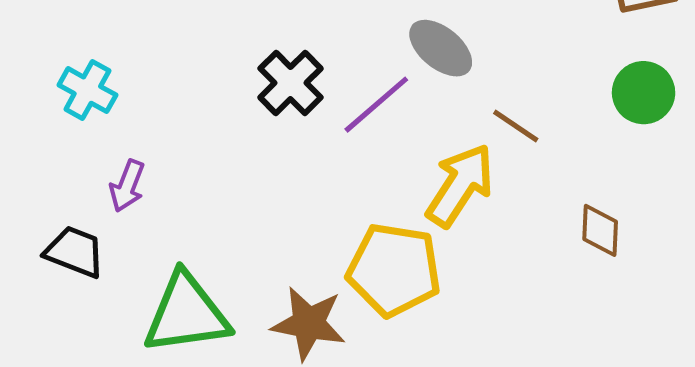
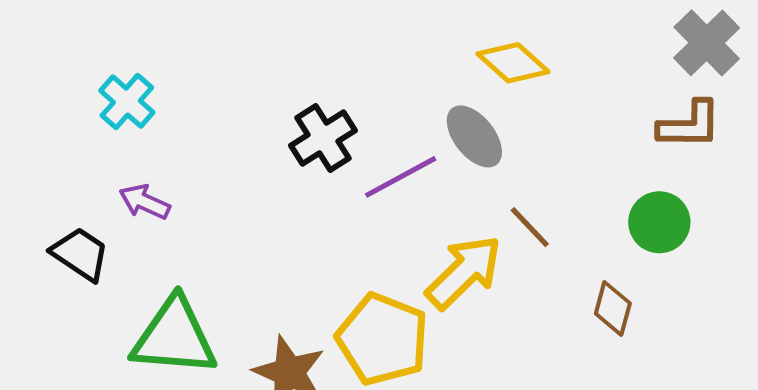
purple arrow: (127, 186) -> (145, 202), turned 81
brown diamond: (600, 230) -> (613, 308), moved

